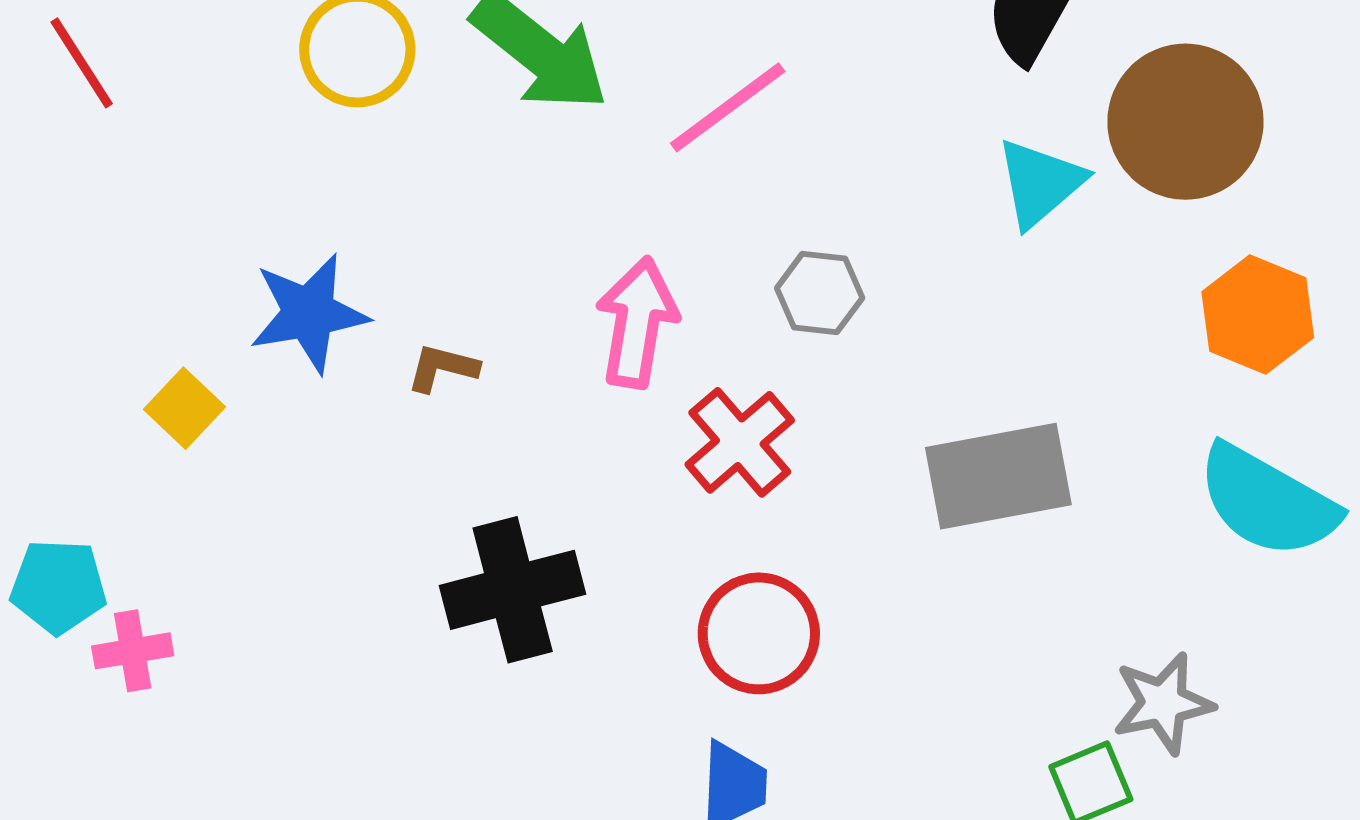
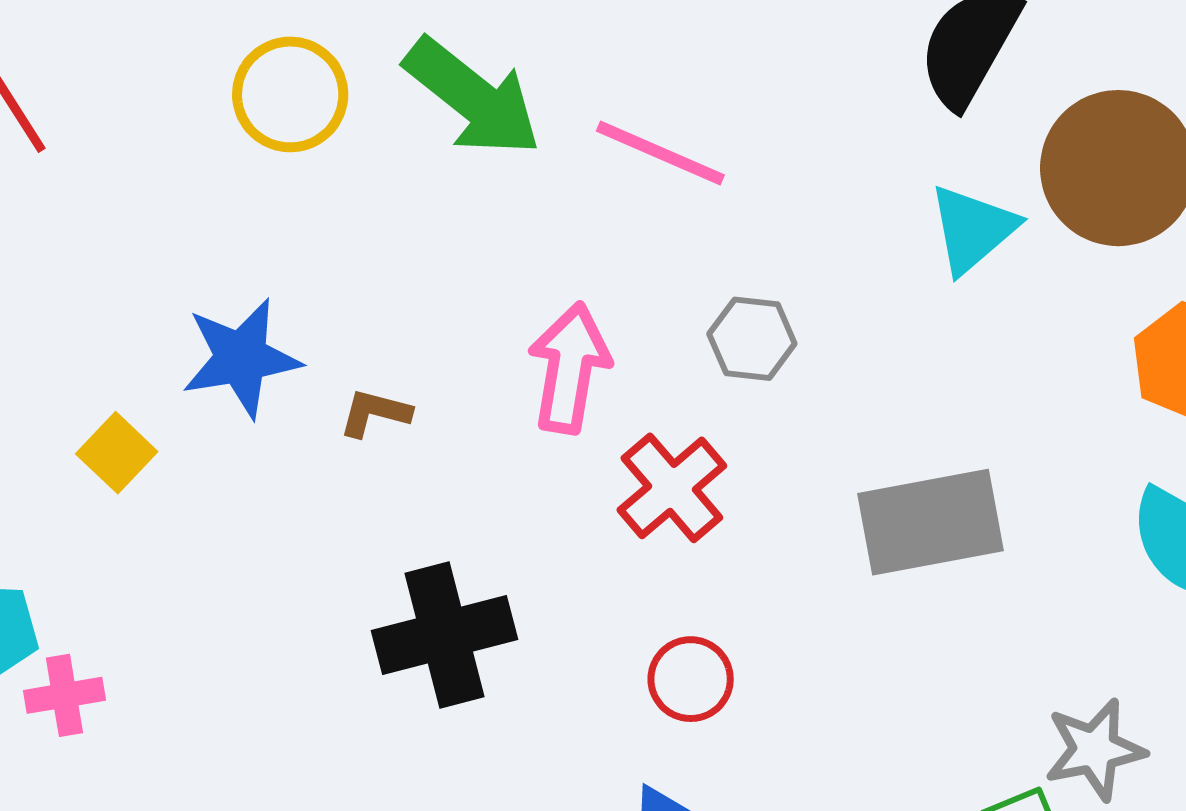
pink line: (728, 107) -> (660, 153), turned 60
red circle: (759, 633) -> (691, 679), size x0.7

